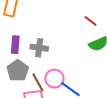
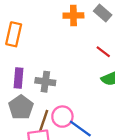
brown line: (38, 82) -> (44, 121), turned 48

